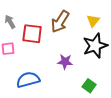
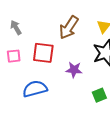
red square: (32, 34) -> (43, 53), moved
green square: (89, 86) -> (99, 95), turned 32

